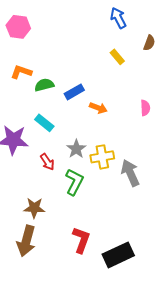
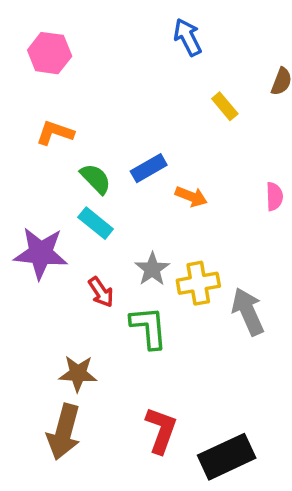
blue arrow: (118, 18) -> (188, 37), moved
green semicircle: (44, 85) -> (96, 179), moved, turned 60
green L-shape: (74, 182) -> (149, 327), turned -32

